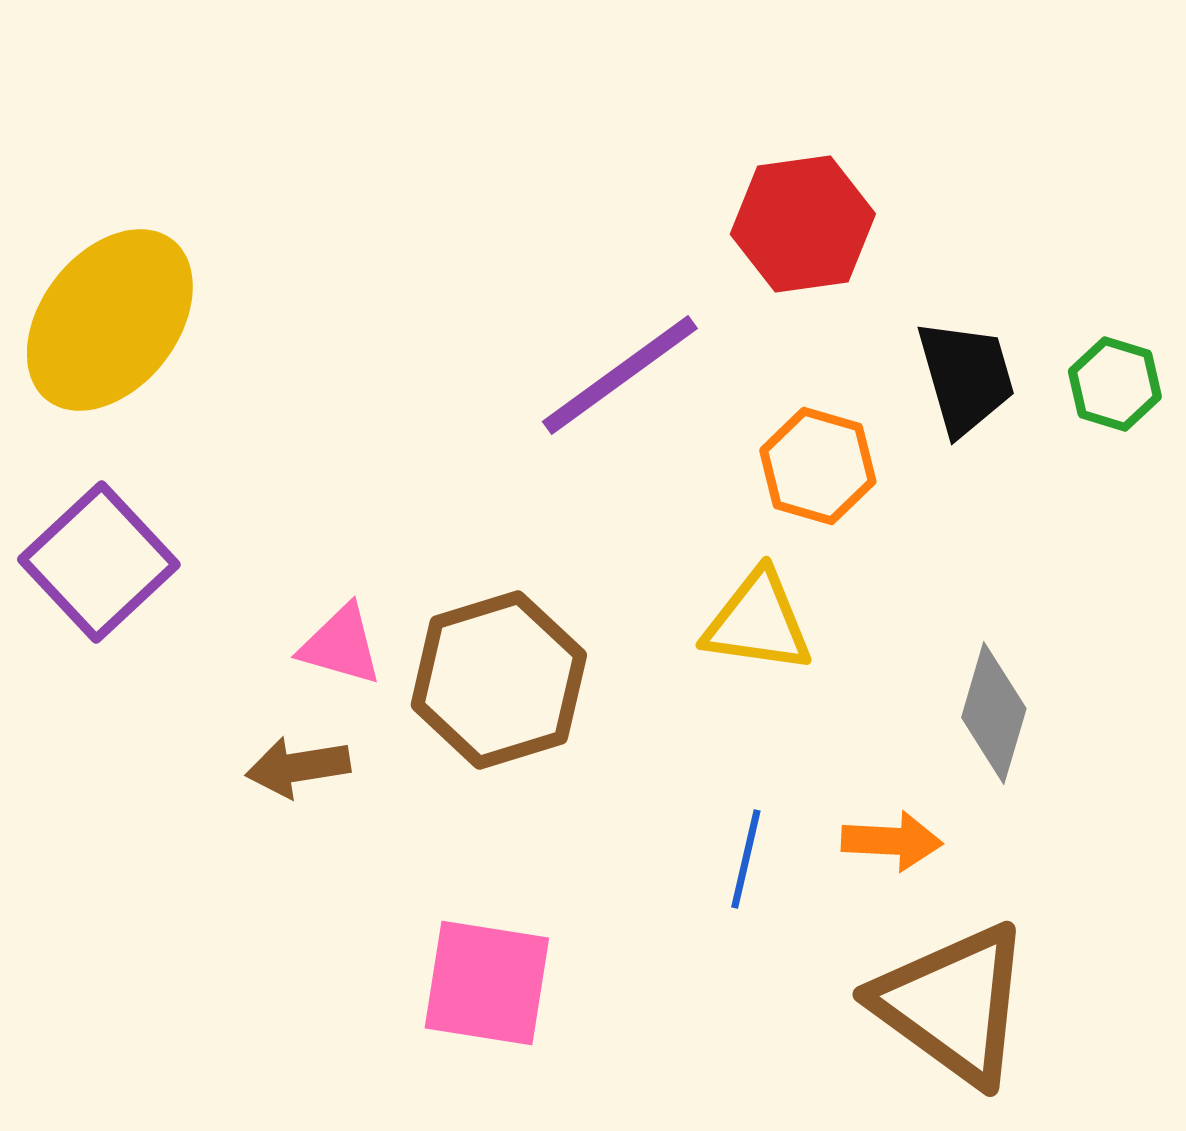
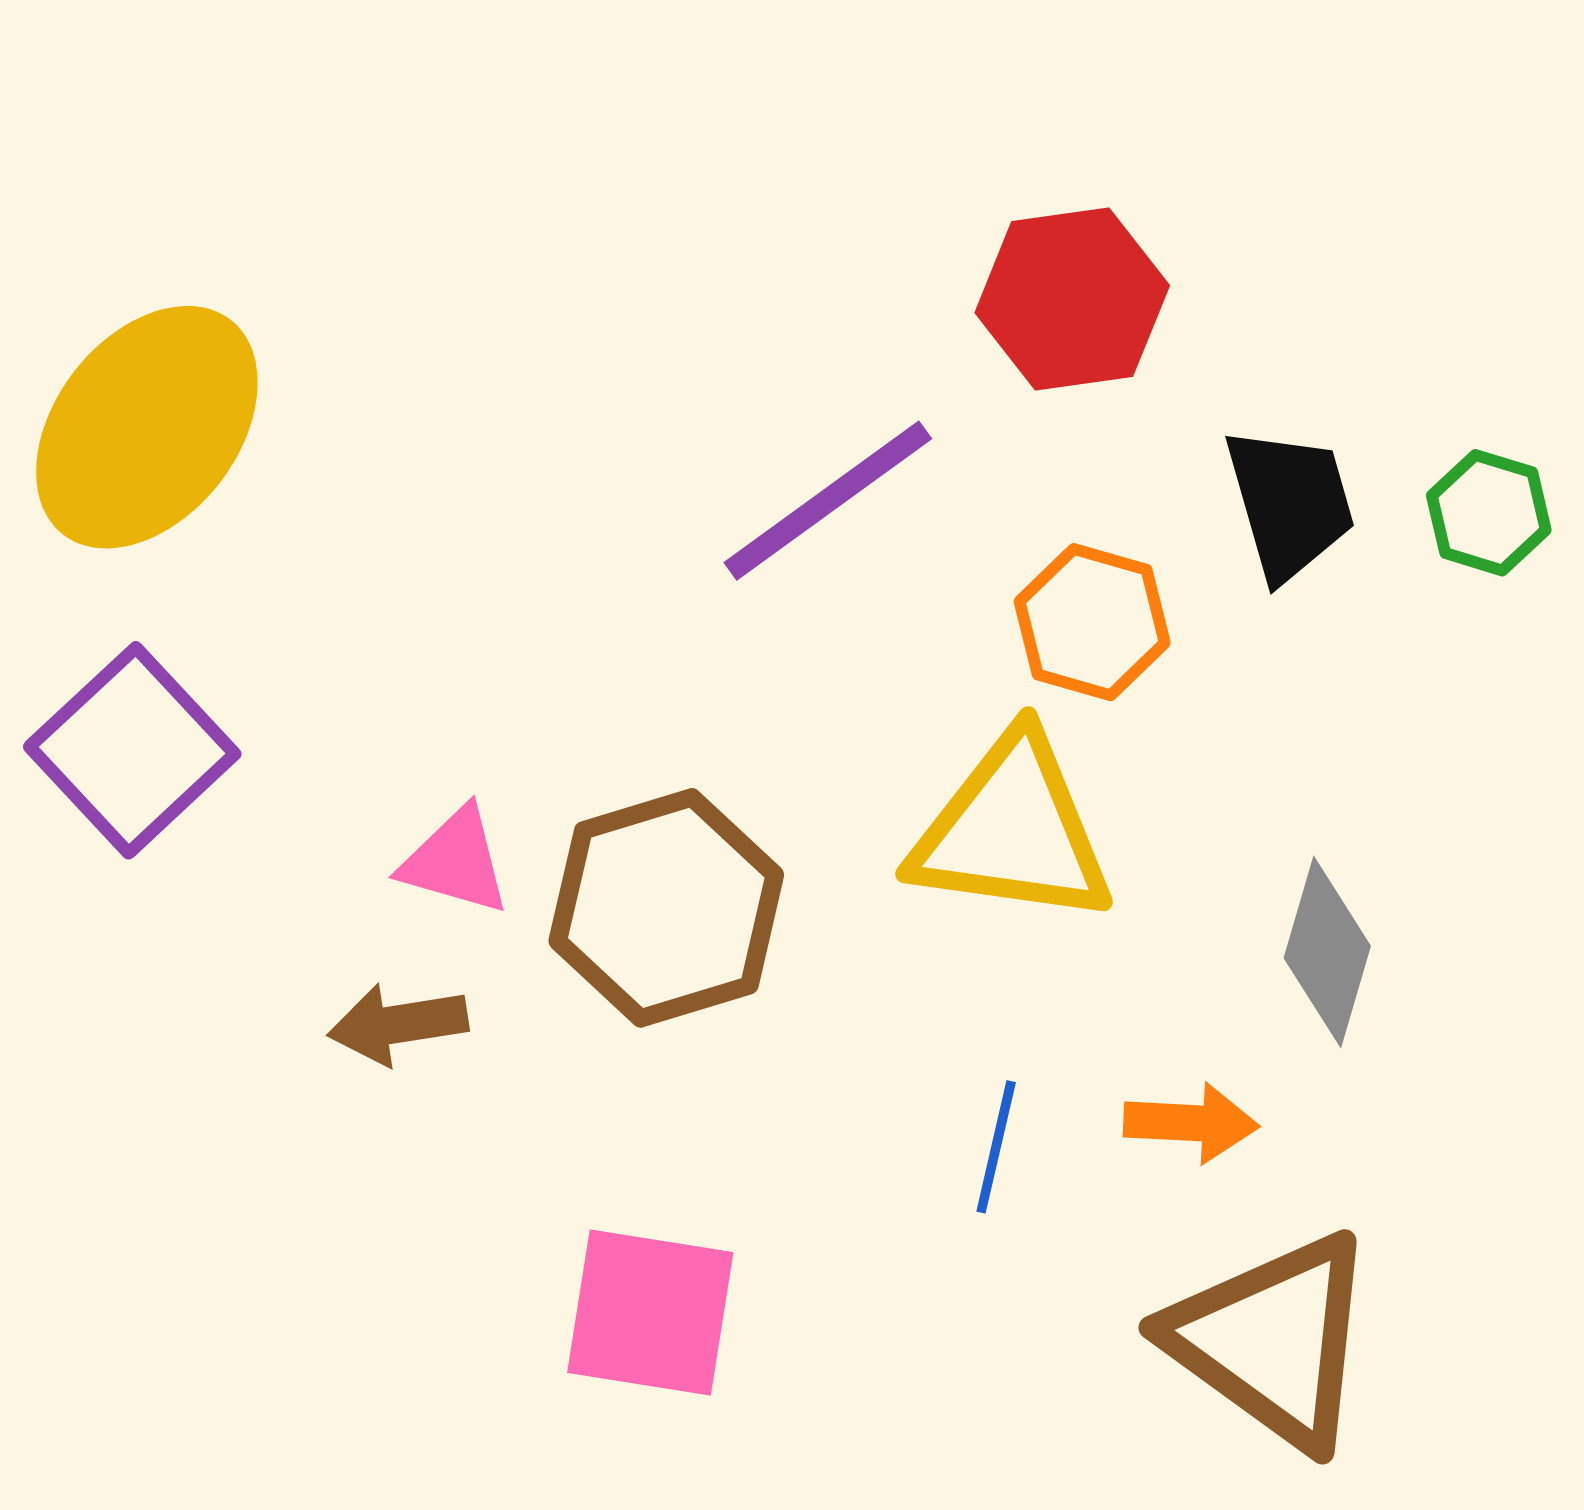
yellow triangle: (758, 622) -> (1012, 830), size x1.4

